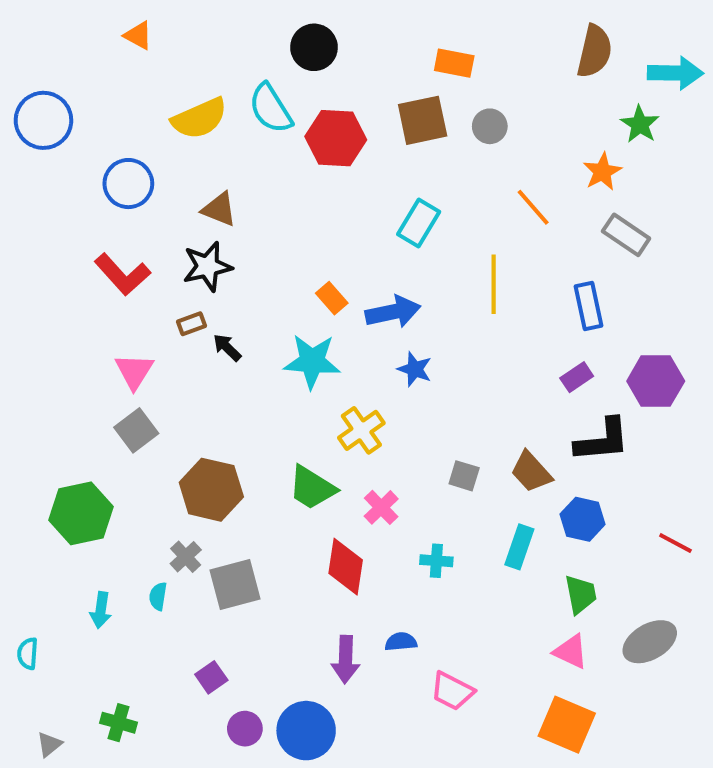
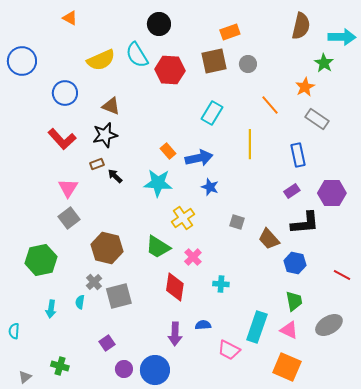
orange rectangle: (454, 63) -> (230, 32), turned -30
gray square: (464, 476) -> (237, 222), moved
cyan rectangle: (519, 547) -> (257, 327), moved, size x1.4

